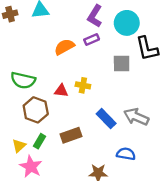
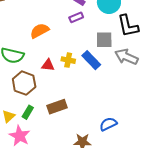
orange semicircle: (64, 47) -> (40, 31), moved
gray arrow: (136, 117) -> (126, 57), moved
blue rectangle: (106, 119) -> (91, 60), moved
blue semicircle: (126, 154) -> (108, 124), turned -36

